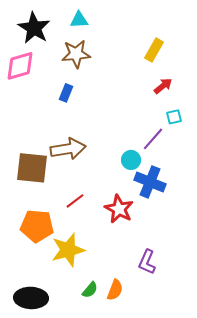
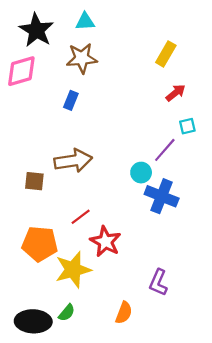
brown square: (32, 168) -> (34, 181), size x0.6
red star: (119, 209) -> (105, 242), moved
green semicircle: (90, 290) -> (67, 313), moved

